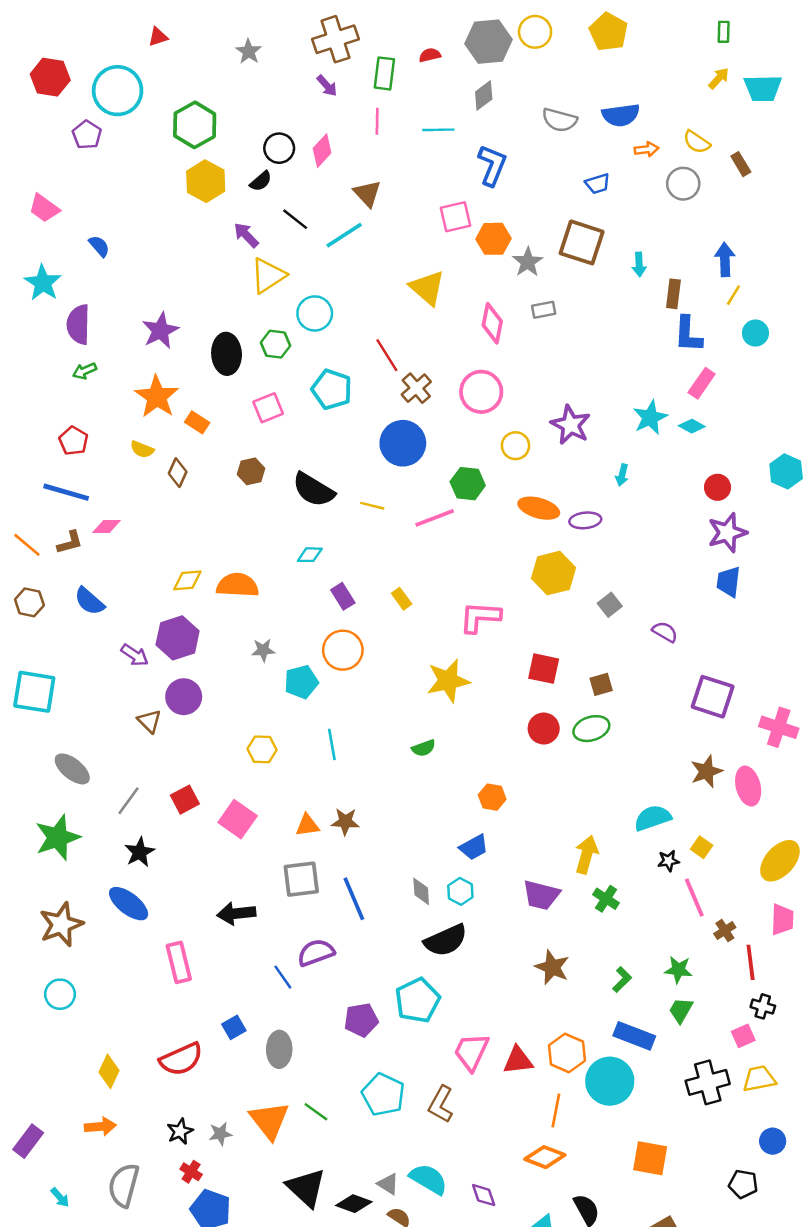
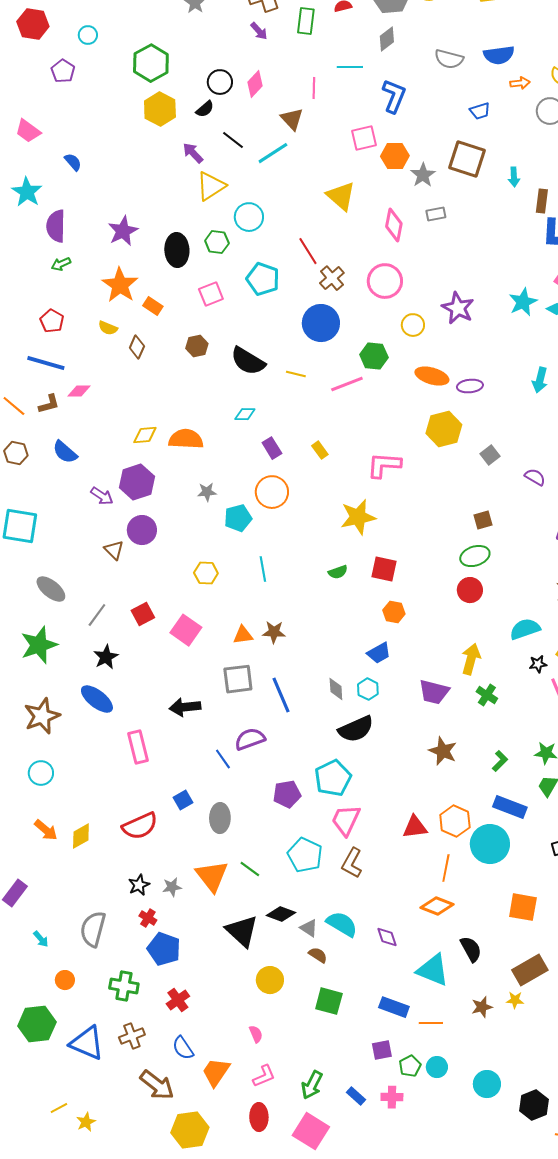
cyan circle: (118, 91) -> (88, 35), size x0.5
pink line: (377, 121) -> (314, 88), moved
cyan arrow: (622, 475) -> (540, 380), moved, size x1.4
red square: (544, 669) -> (384, 569), moved
red circle: (544, 729) -> (470, 590), moved
pink trapezoid: (471, 1052) -> (346, 820), moved
yellow diamond: (109, 1071) -> (81, 836), turned 36
orange arrow: (100, 1126) -> (46, 830), moved, turned 45
black diamond: (354, 1204) -> (281, 914), moved

